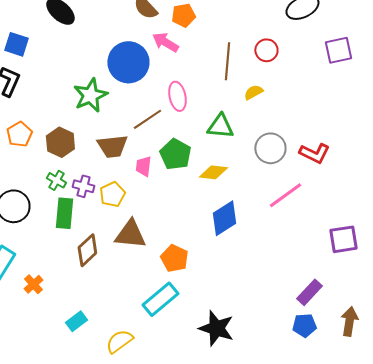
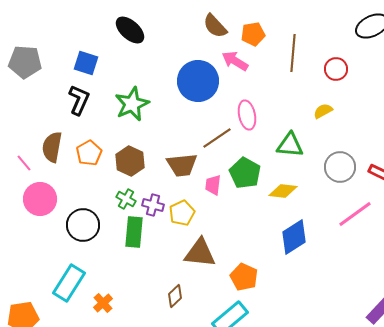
brown line: (227, 61) -> (293, 53), moved
green star: (90, 95) -> (132, 104), moved
brown diamond: (87, 250) -> (175, 296), moved, size x0.7

